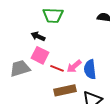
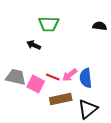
pink square: (40, 55) -> (36, 84), moved
gray trapezoid: (20, 68) -> (16, 77), turned 30

